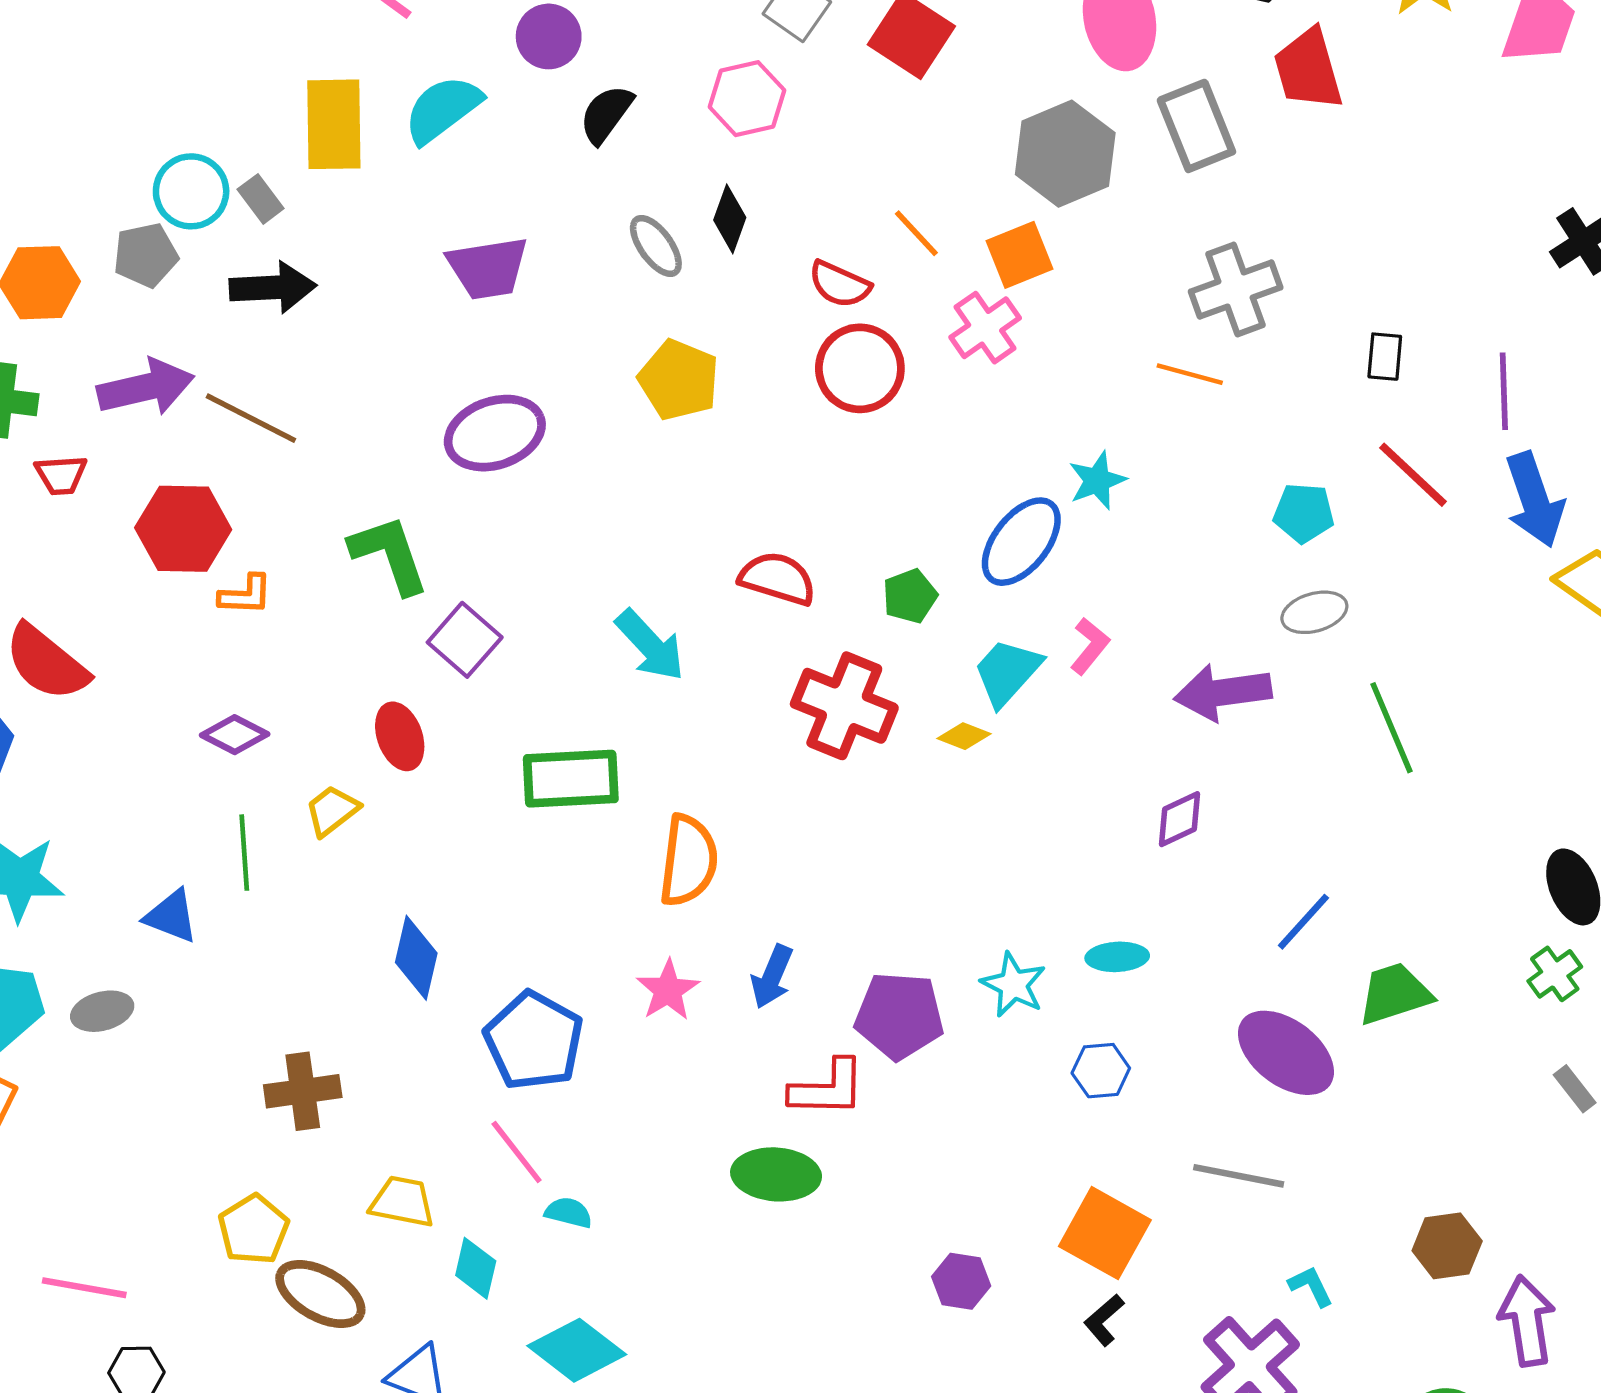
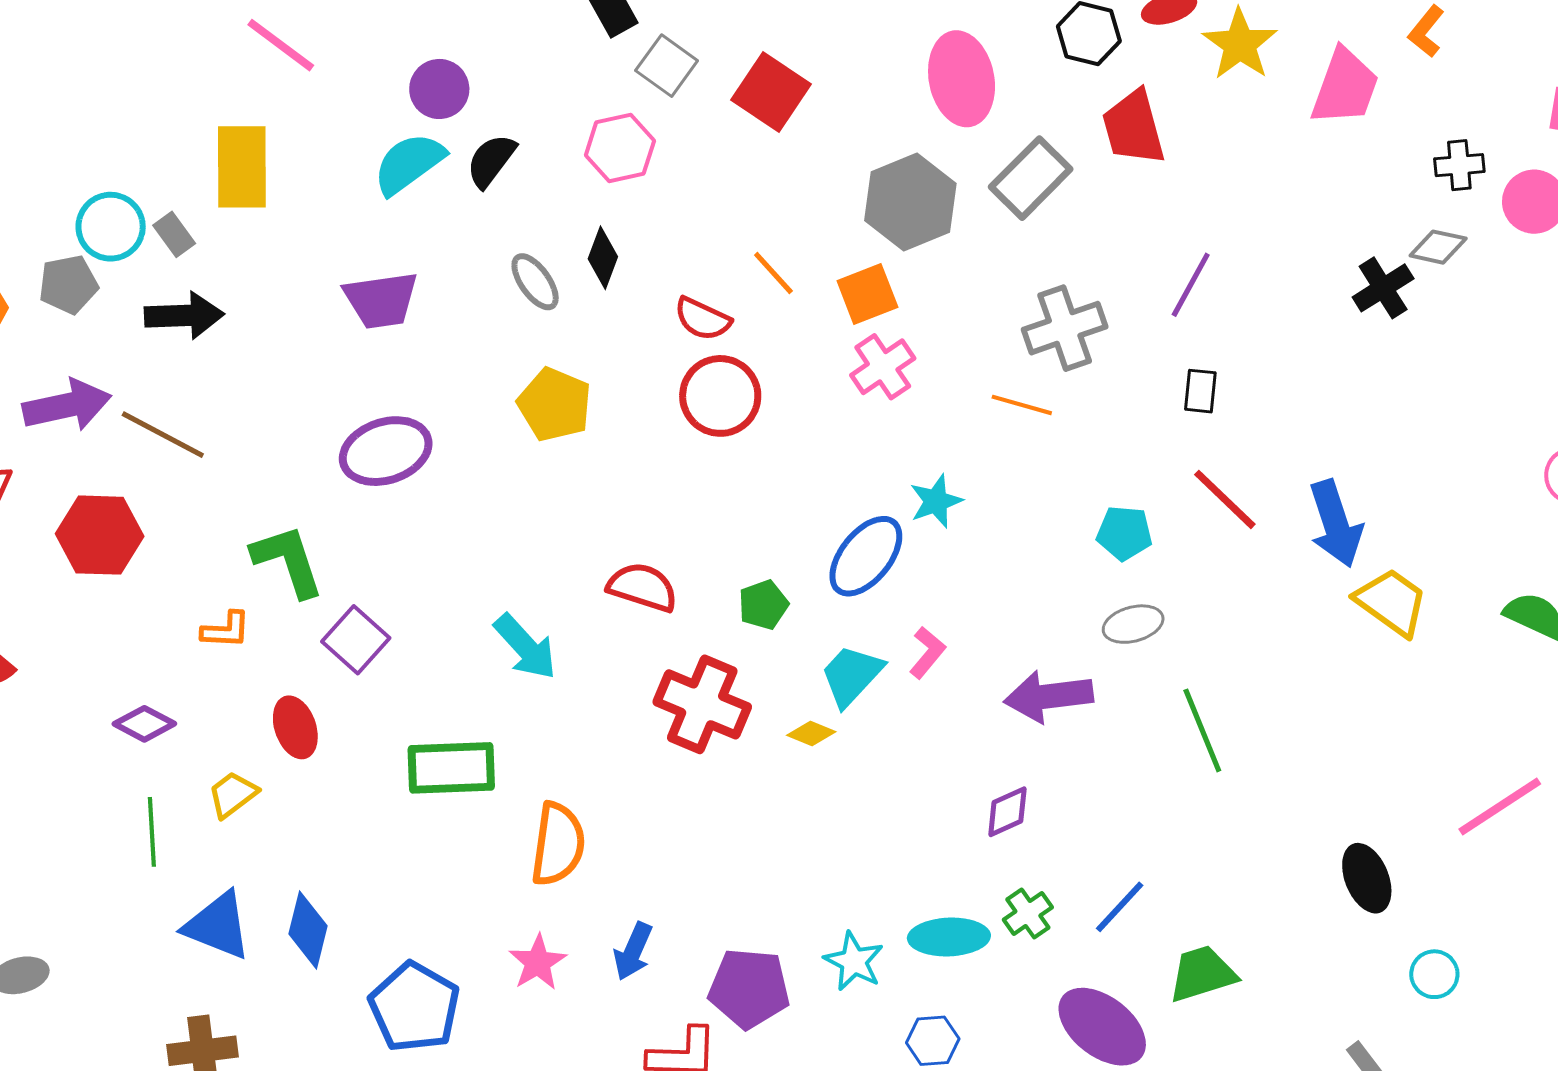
cyan semicircle: (443, 109) -> (409, 164), moved
gray rectangle: (1196, 126) -> (1031, 178), turned 66
pink cross: (985, 328) -> (883, 367), moved
purple line: (1504, 391) -> (1191, 285), moved, turned 30
orange L-shape: (245, 595) -> (226, 630), moved
blue triangle: (171, 916) -> (218, 926), moved, size x1.4
cyan ellipse: (1117, 957) -> (949, 937), size x1.4
green cross: (1555, 974) -> (1028, 914), moved

